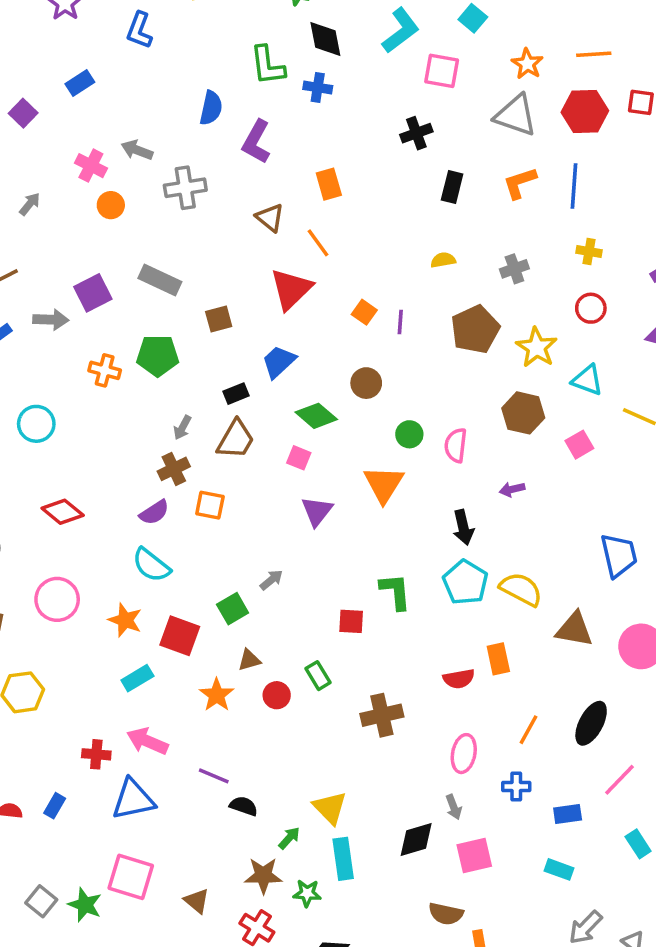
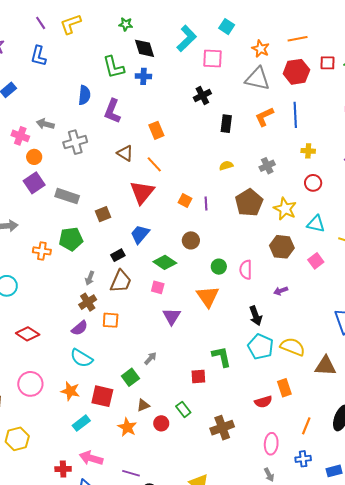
purple square: (93, 293) -> (34, 183), moved

